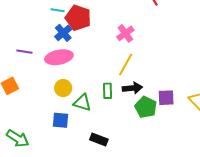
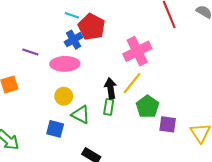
pink cross: (125, 33) -> (137, 51), size x1.5
black arrow: (132, 88) -> (111, 88), moved, turned -102
green pentagon: (146, 107) -> (147, 107), moved

